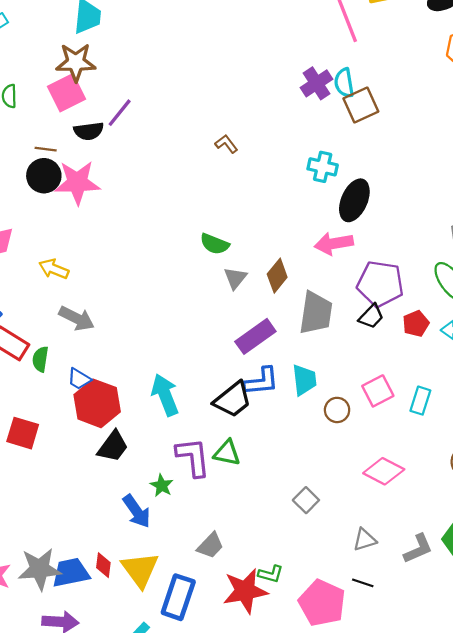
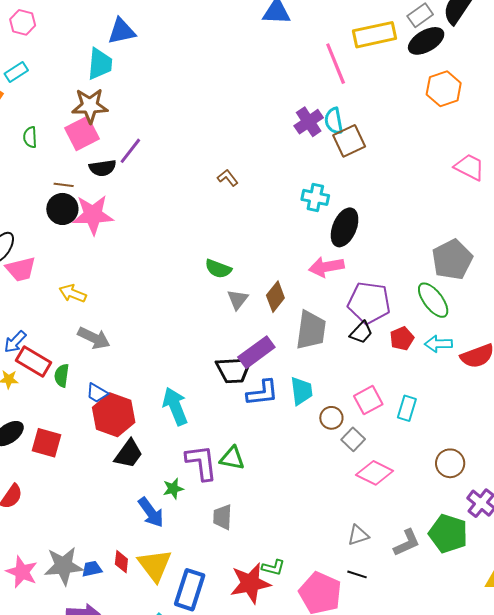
black trapezoid: (233, 400) -> (234, 370), moved, turned 36
green star: (162, 486) -> (173, 489), turned 30
gray square: (306, 500) -> (353, 439), moved
gray trapezoid: (210, 546) -> (222, 517), moved, turned 140
blue trapezoid: (71, 573) -> (92, 569), size x0.6

